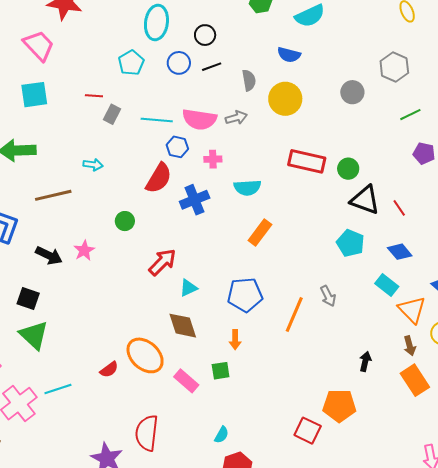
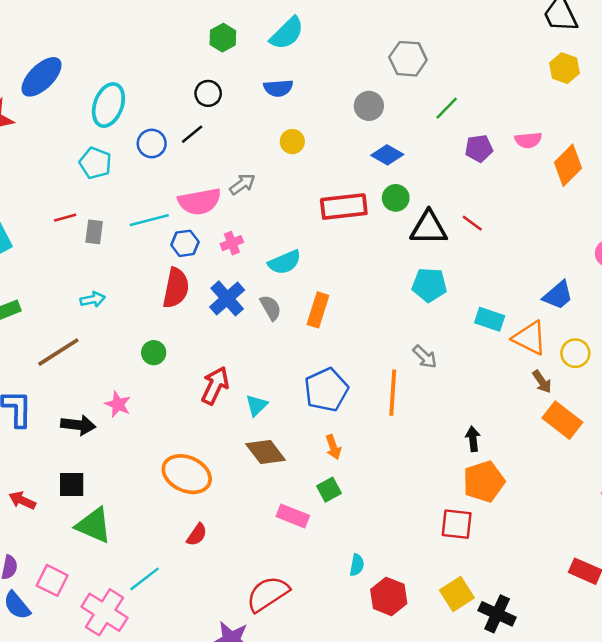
cyan ellipse: (156, 22) -> (108, 105), turned 32
black circle: (205, 35) -> (208, 93), moved
gray semicircle: (249, 80) -> (271, 308), moved
yellow circle: (285, 99) -> (292, 142), size x0.6
blue diamond: (400, 252) -> (387, 155), moved
orange ellipse: (145, 355) -> (187, 474), moved
black arrow: (365, 361) -> (473, 439), moved
red semicircle: (147, 433) -> (268, 594), turned 69

